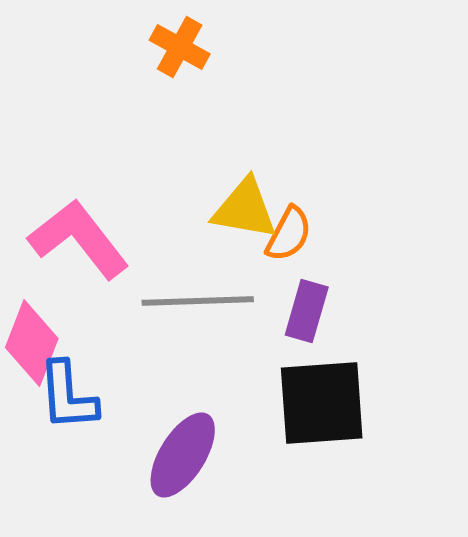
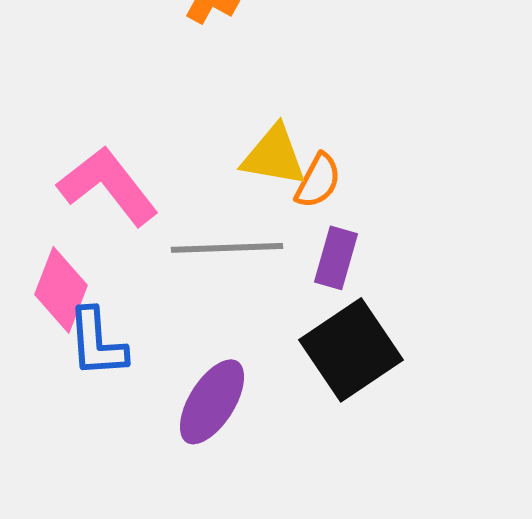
black square: (322, 403) -> (351, 350), turned -30

